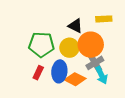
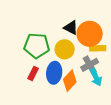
yellow rectangle: (104, 19) -> (98, 48), moved
orange circle: (91, 45) -> (90, 34), moved
orange diamond: (75, 79) -> (70, 81), turned -75

